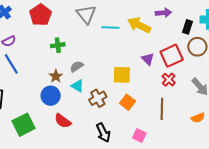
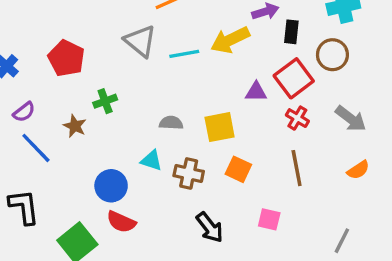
yellow arrow: (139, 25) -> (230, 40), turned -40
black rectangle: (187, 27) -> (291, 32), moved
purple triangle: (148, 59) -> (256, 92), turned -32
gray semicircle: (77, 66) -> (171, 123), moved, turned 48
brown star: (56, 76) -> (75, 126), moved
brown cross: (98, 98) -> (189, 174), turned -36
red semicircle: (63, 121) -> (121, 222), moved

